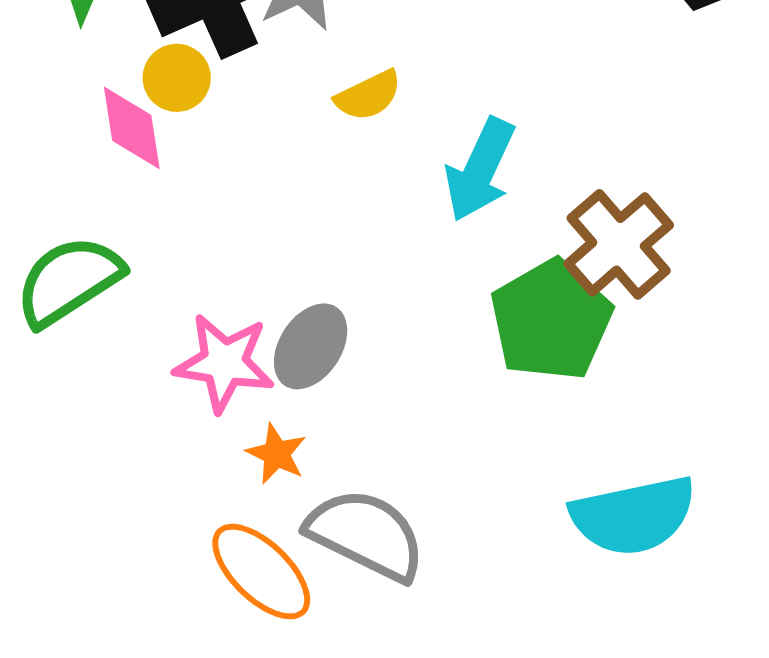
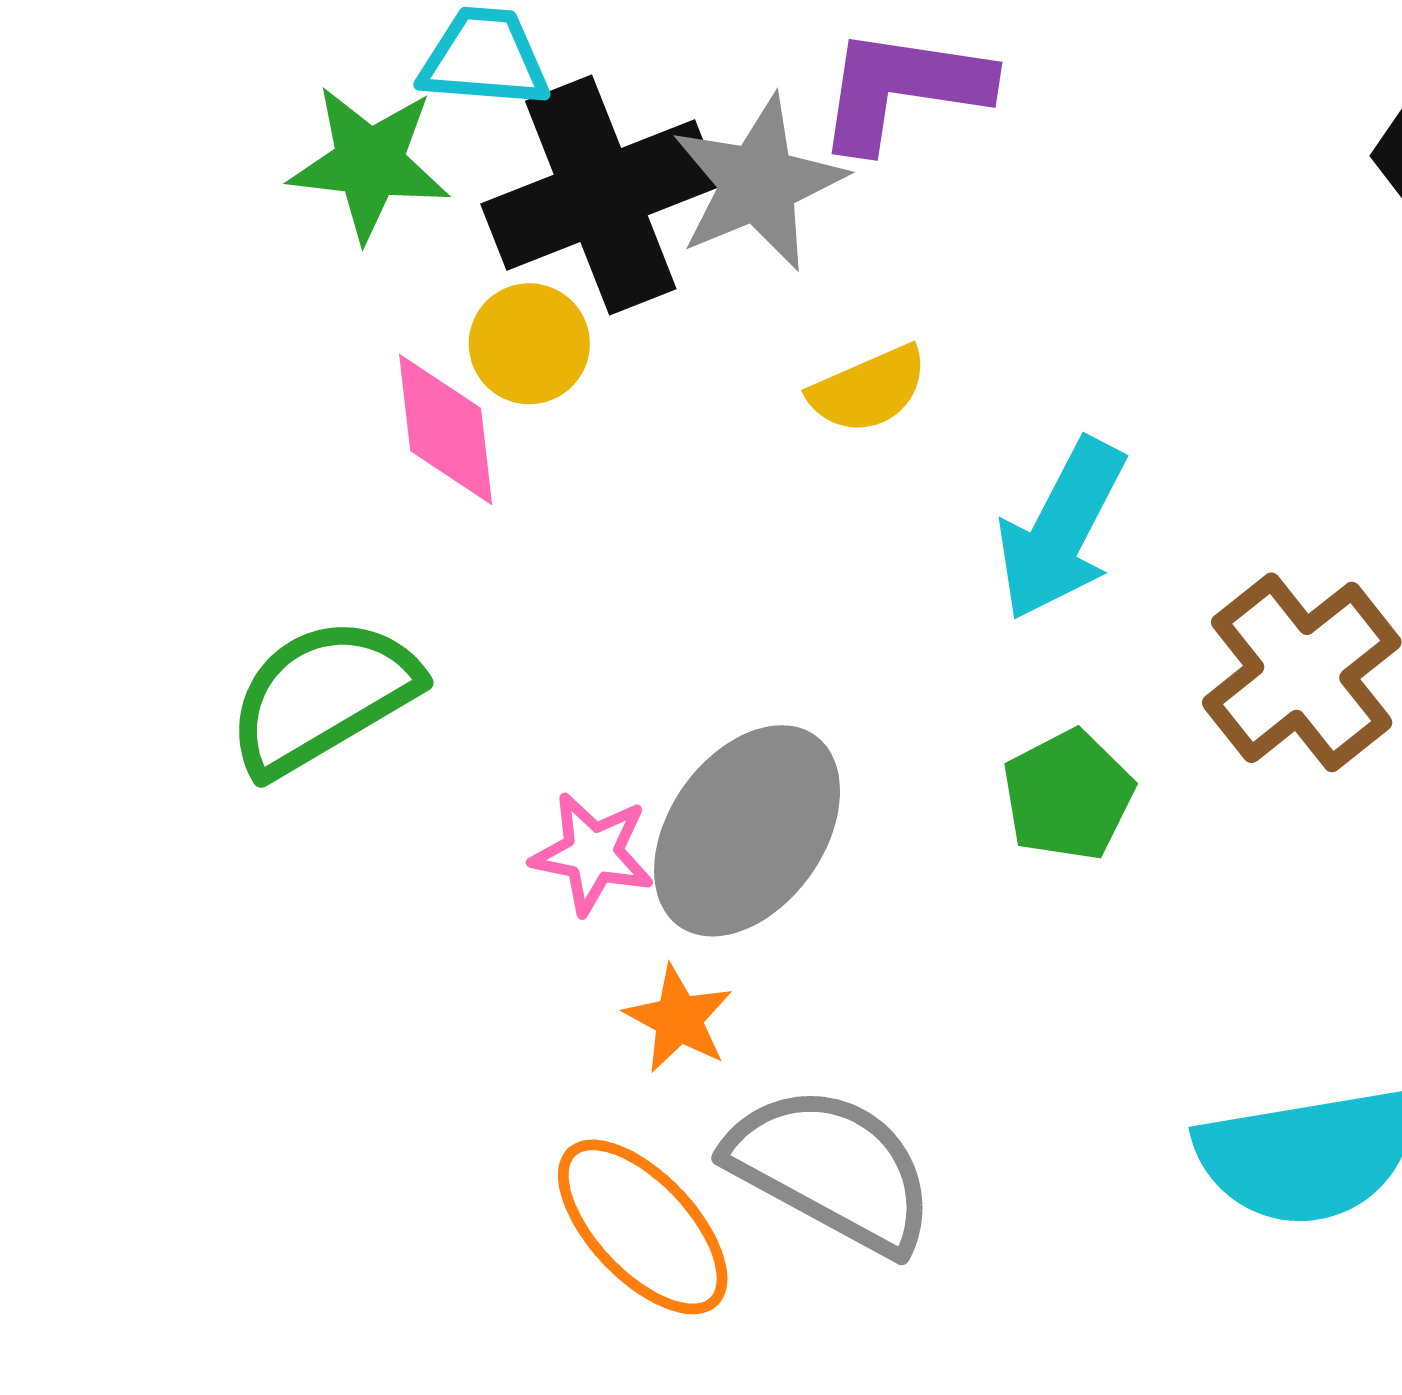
green pentagon: (551, 320) -> (1068, 795), moved, size x0.6
gray ellipse: (311, 346) -> (747, 831), size x1.4
pink star: (224, 363) -> (592, 853), size x0.7

